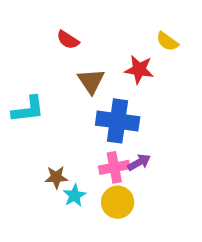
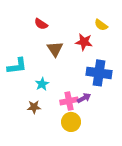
blue cross: (118, 121) -> (99, 73), moved
cyan star: (74, 196) -> (42, 84), moved

